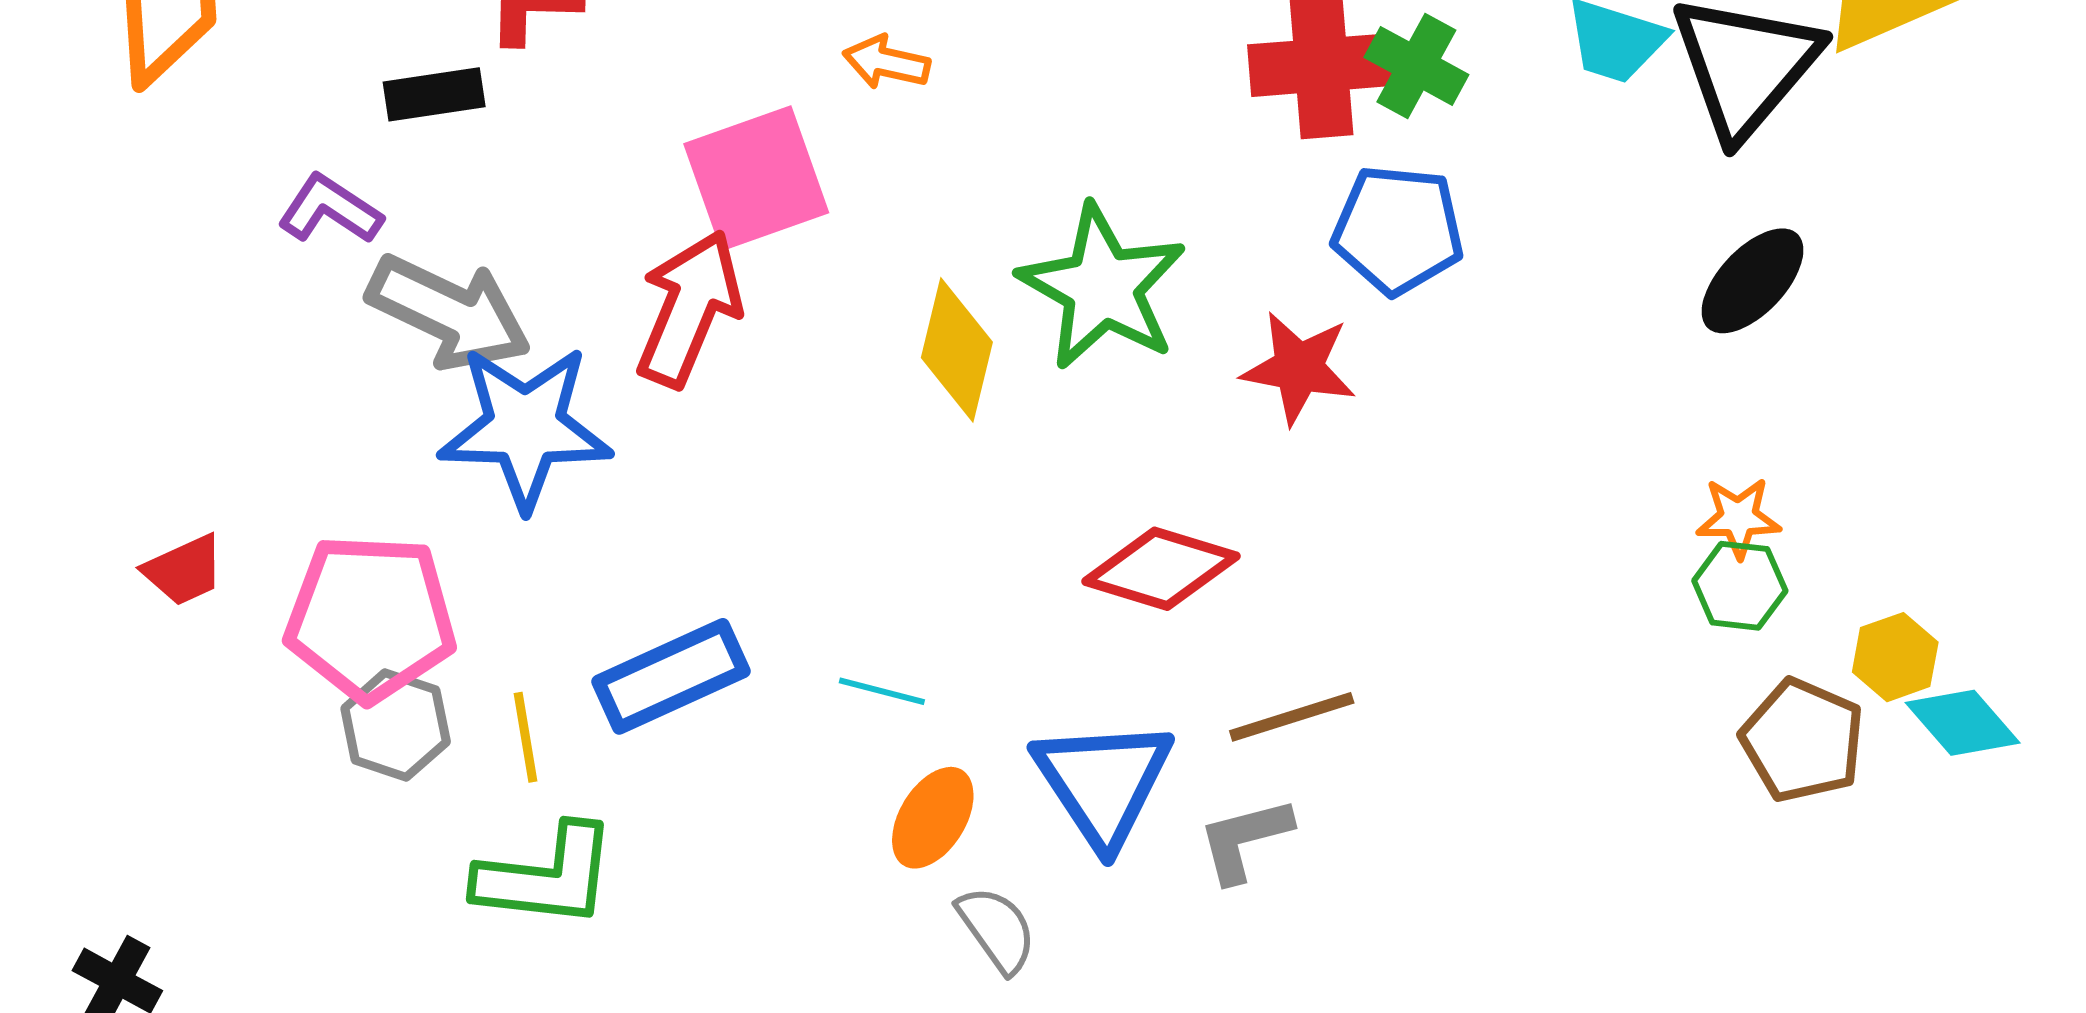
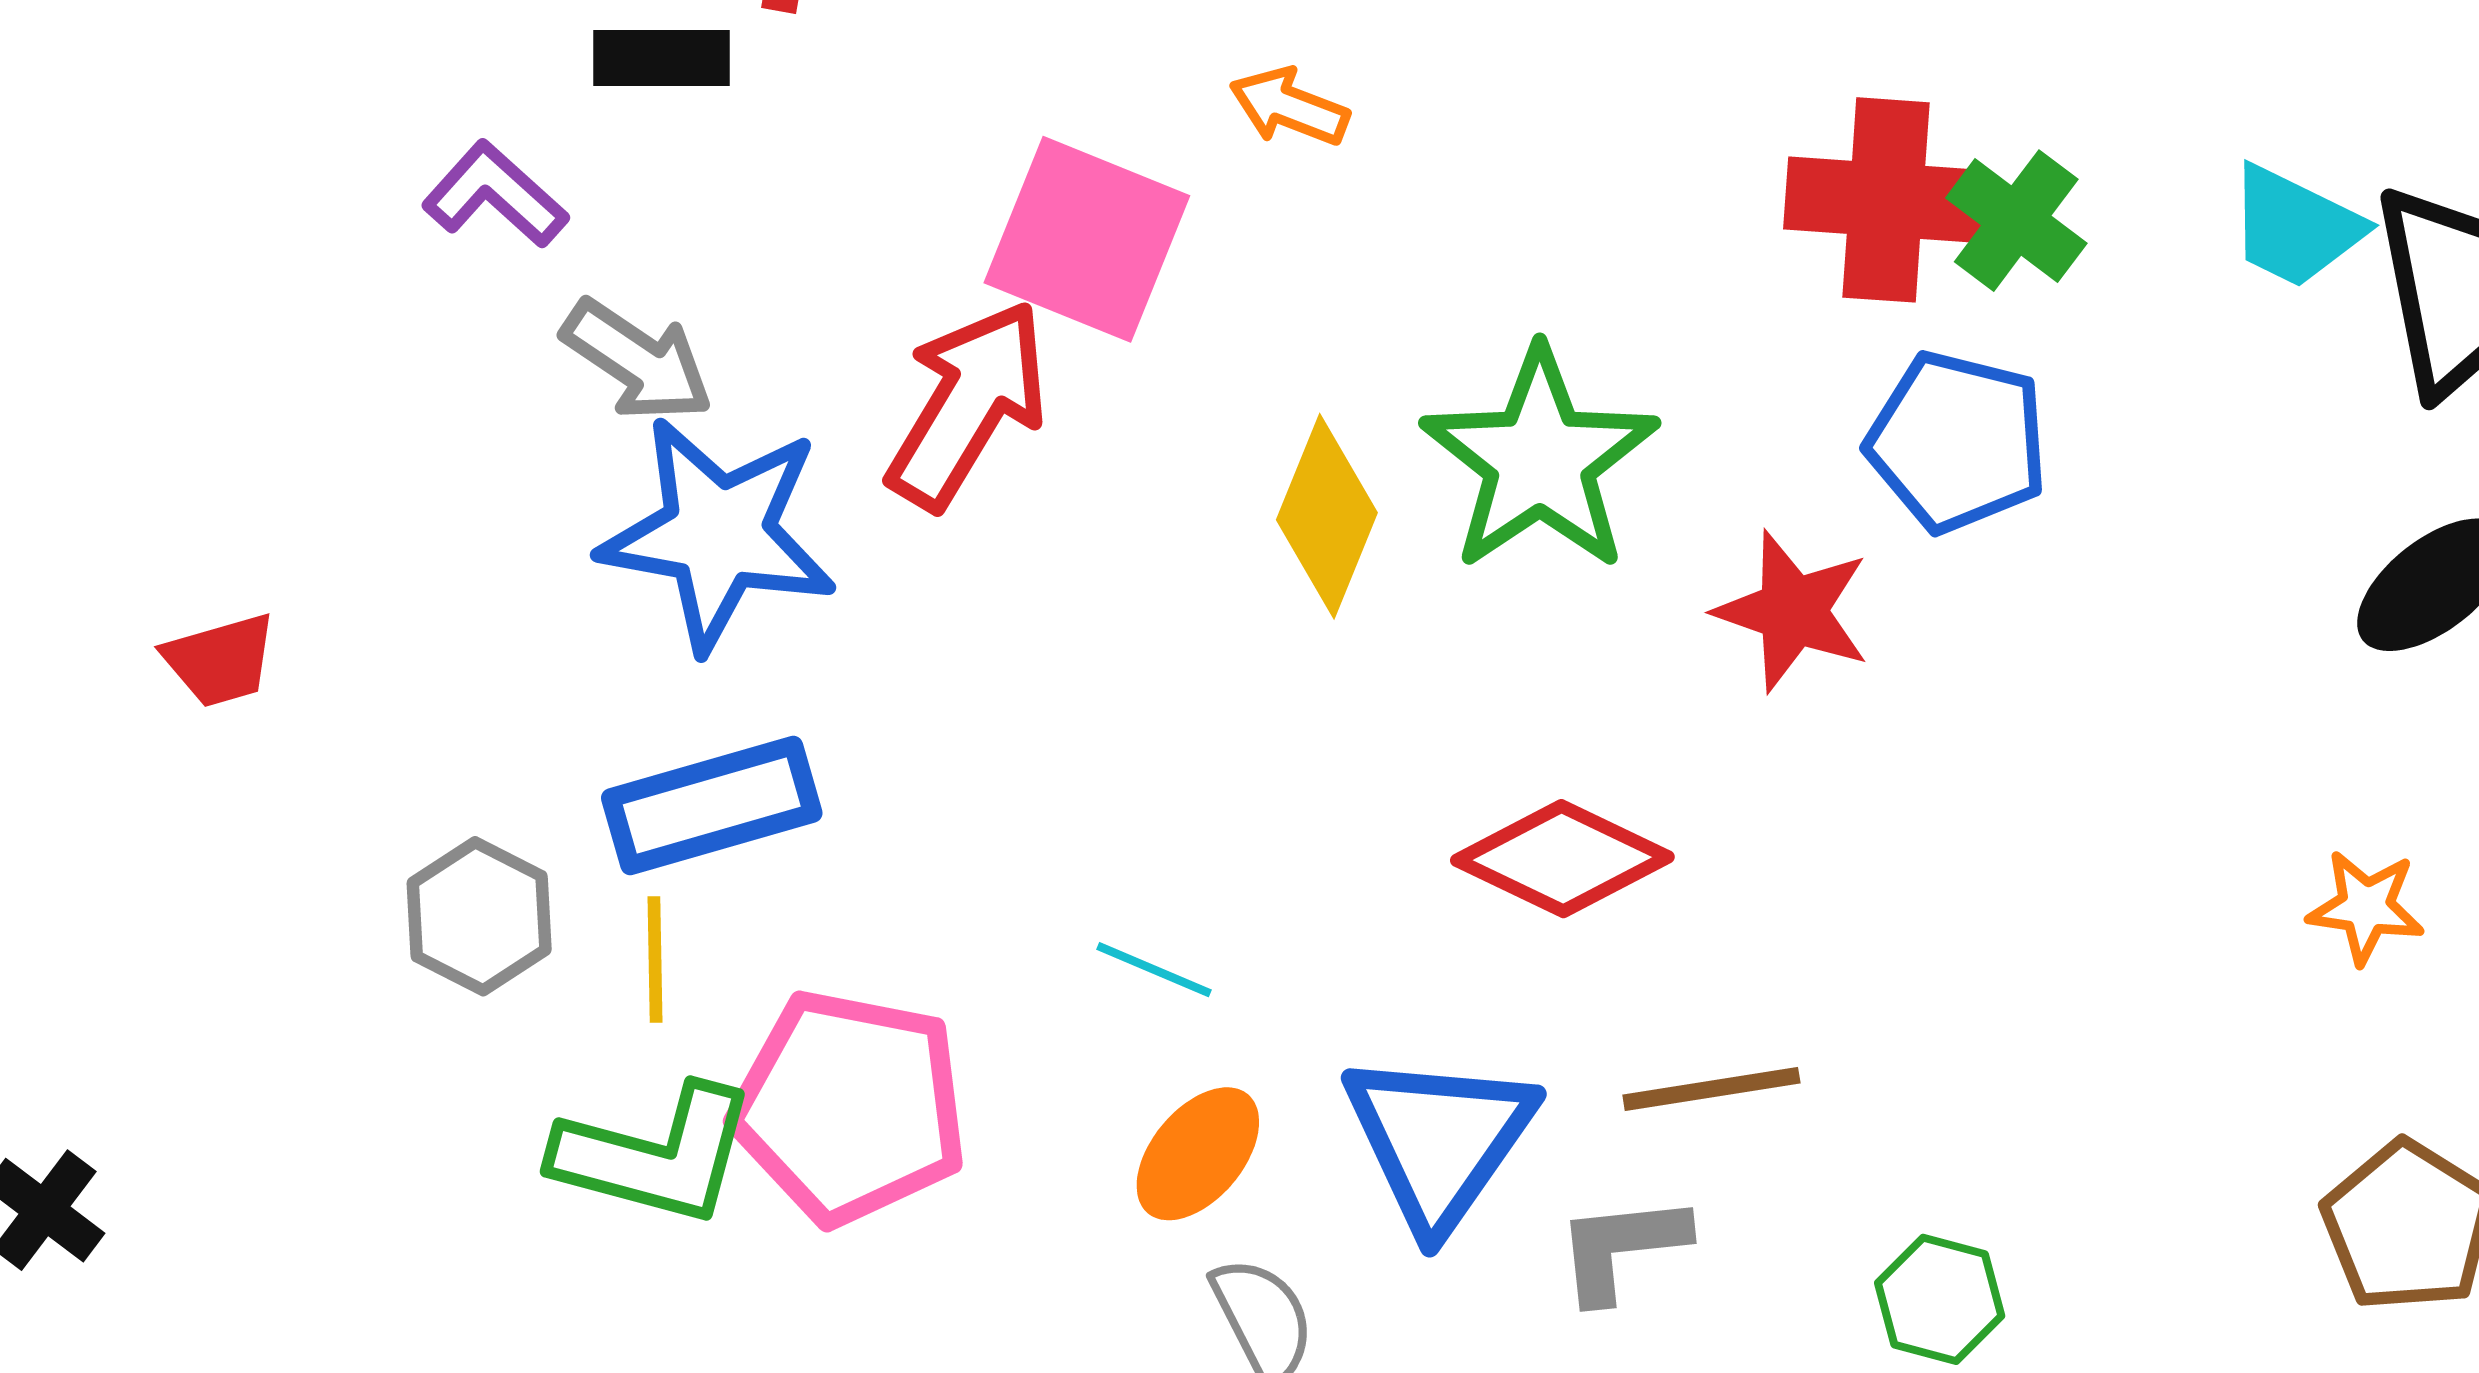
pink square: (756, 178) -> (1087, 239), turned 33
gray arrow: (449, 312) -> (637, 361), size x0.7
green hexagon: (1740, 586) -> (1940, 1299), moved
pink pentagon: (371, 618) -> (850, 1107), moved
blue rectangle: (671, 676) -> (712, 805), moved

